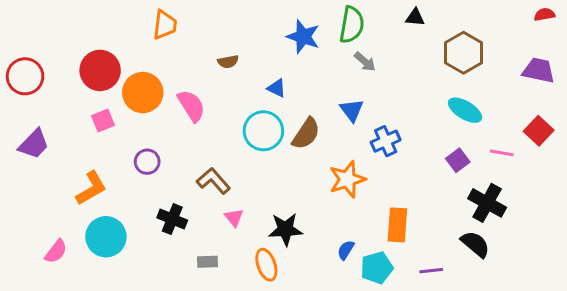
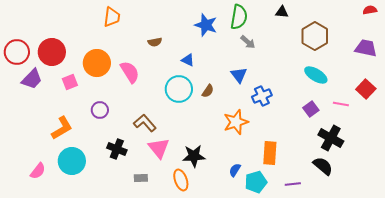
red circle: (100, 70) -> (52, 52), moved
brown semicircle: (306, 134) -> (208, 91), size x0.6
purple trapezoid: (34, 144) -> (32, 79), moved
pink triangle: (234, 218) -> (159, 148), size x1.6

